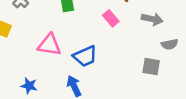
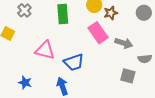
pink rectangle: (111, 18) -> (98, 33), size x1.5
gray arrow: (152, 19) -> (124, 43), moved

